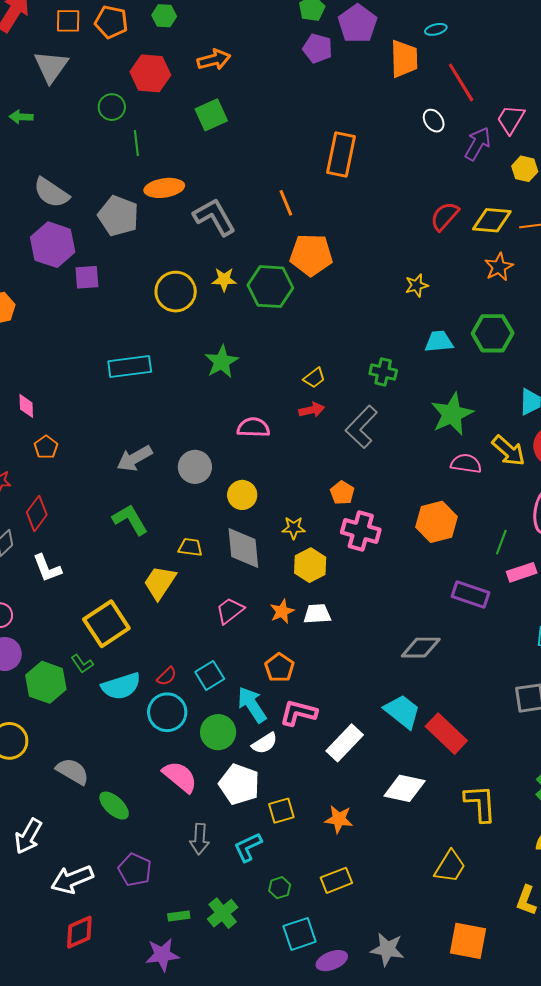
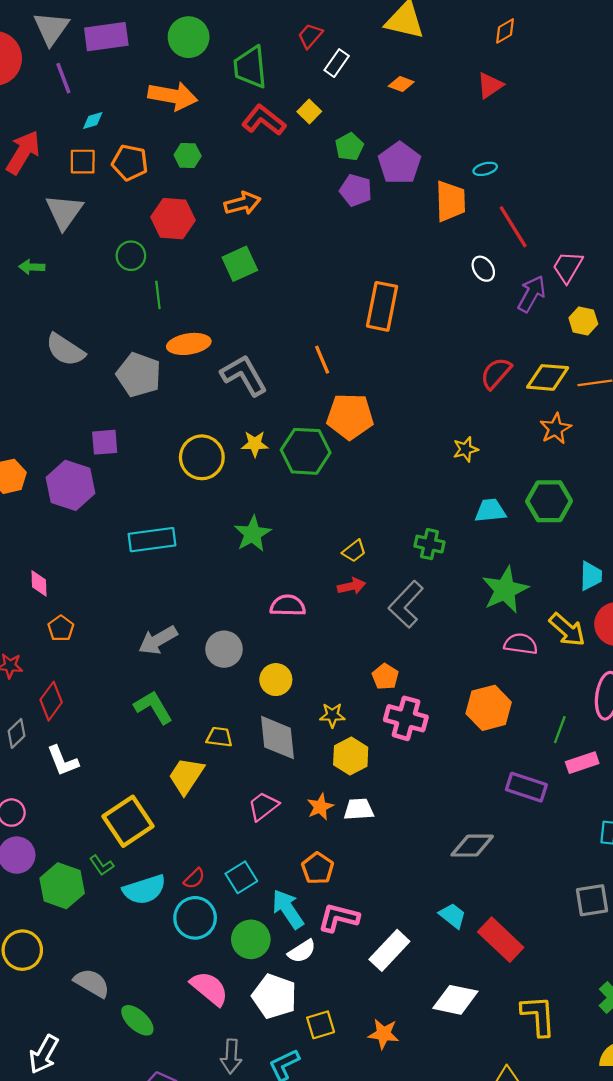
purple hexagon: (53, 245) -> (71, 485), moved
cyan trapezoid: (402, 711) -> (452, 916), size x0.7

